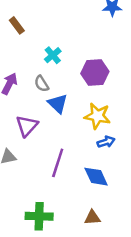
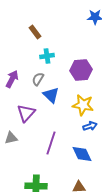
brown rectangle: (17, 25) -> (35, 32), moved
cyan cross: (53, 55) -> (47, 56), turned 32
gray semicircle: (42, 84) -> (38, 79), turned 64

